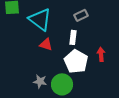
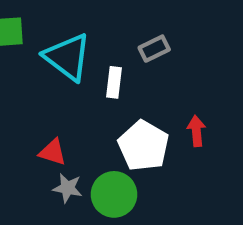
white rectangle: (73, 37) -> (114, 82), moved
red triangle: (46, 44) -> (53, 152), moved

